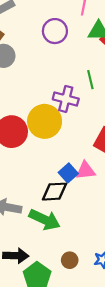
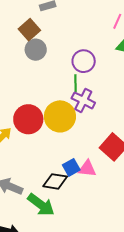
purple circle: (55, 31) -> (84, 61), moved
green line: (90, 80) -> (76, 83), moved

